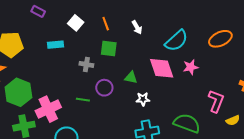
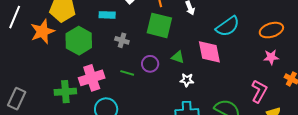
green square: (109, 48) -> (159, 25), size x1.5
gray cross: (86, 64) -> (122, 40), moved
pink star: (191, 67) -> (271, 57), moved
green hexagon: (18, 92) -> (79, 41), moved

